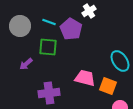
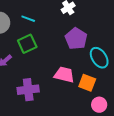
purple pentagon: (71, 29) -> (76, 39), moved
green square: (48, 47) -> (27, 44), turned -30

